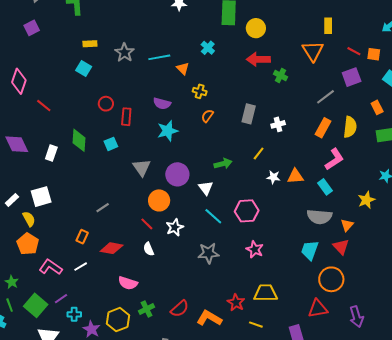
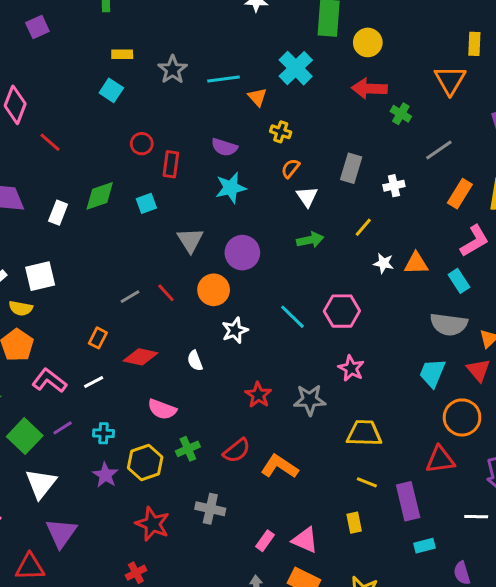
cyan cross: (208, 48) -> (296, 68), size x1.6
gray line: (326, 97) -> (439, 150), moved
green diamond: (79, 140) -> (100, 196), turned 65
white triangle: (206, 188) -> (307, 197), moved
yellow semicircle: (29, 219) -> (21, 308), turned 126
red line: (147, 224) -> (166, 293), moved
gray star: (208, 253) -> (310, 400), moved
red star: (236, 303) -> (258, 395), moved
cyan cross: (74, 314) -> (103, 433), moved
yellow line: (256, 325) -> (367, 482), moved

